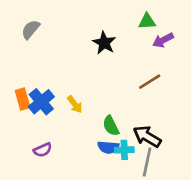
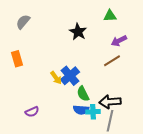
purple arrow: (163, 40) -> (119, 41), moved
orange rectangle: (23, 99) -> (17, 59), moved
blue cross: (41, 102) -> (70, 76), moved
black arrow: (147, 137) -> (110, 102), turned -35

